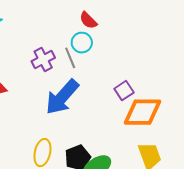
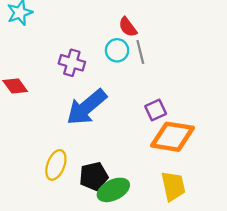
gray line: (70, 58) -> (140, 52), moved
purple cross: (43, 59) -> (72, 63), turned 35

